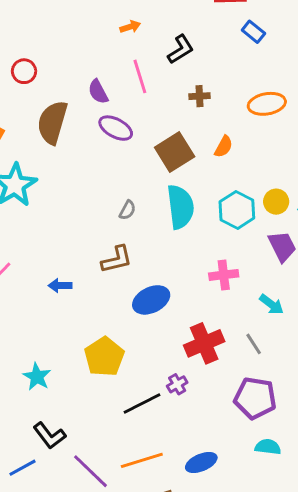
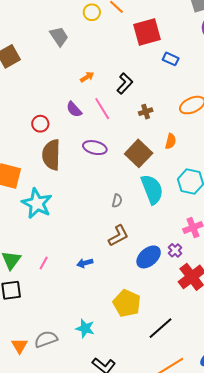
red circle: (24, 71) -> (40, 124), moved
purple semicircle: (98, 92) -> (74, 109), moved
purple cross: (177, 384) -> (175, 250), moved

